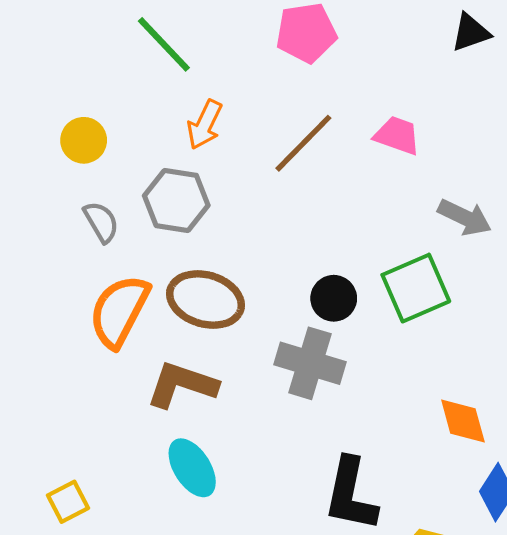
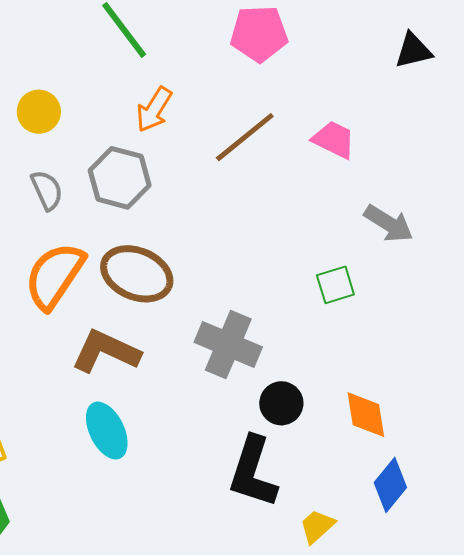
green square: (416, 288) -> (335, 285), size x0.6
black circle: (334, 298) -> (281, 403), moved

